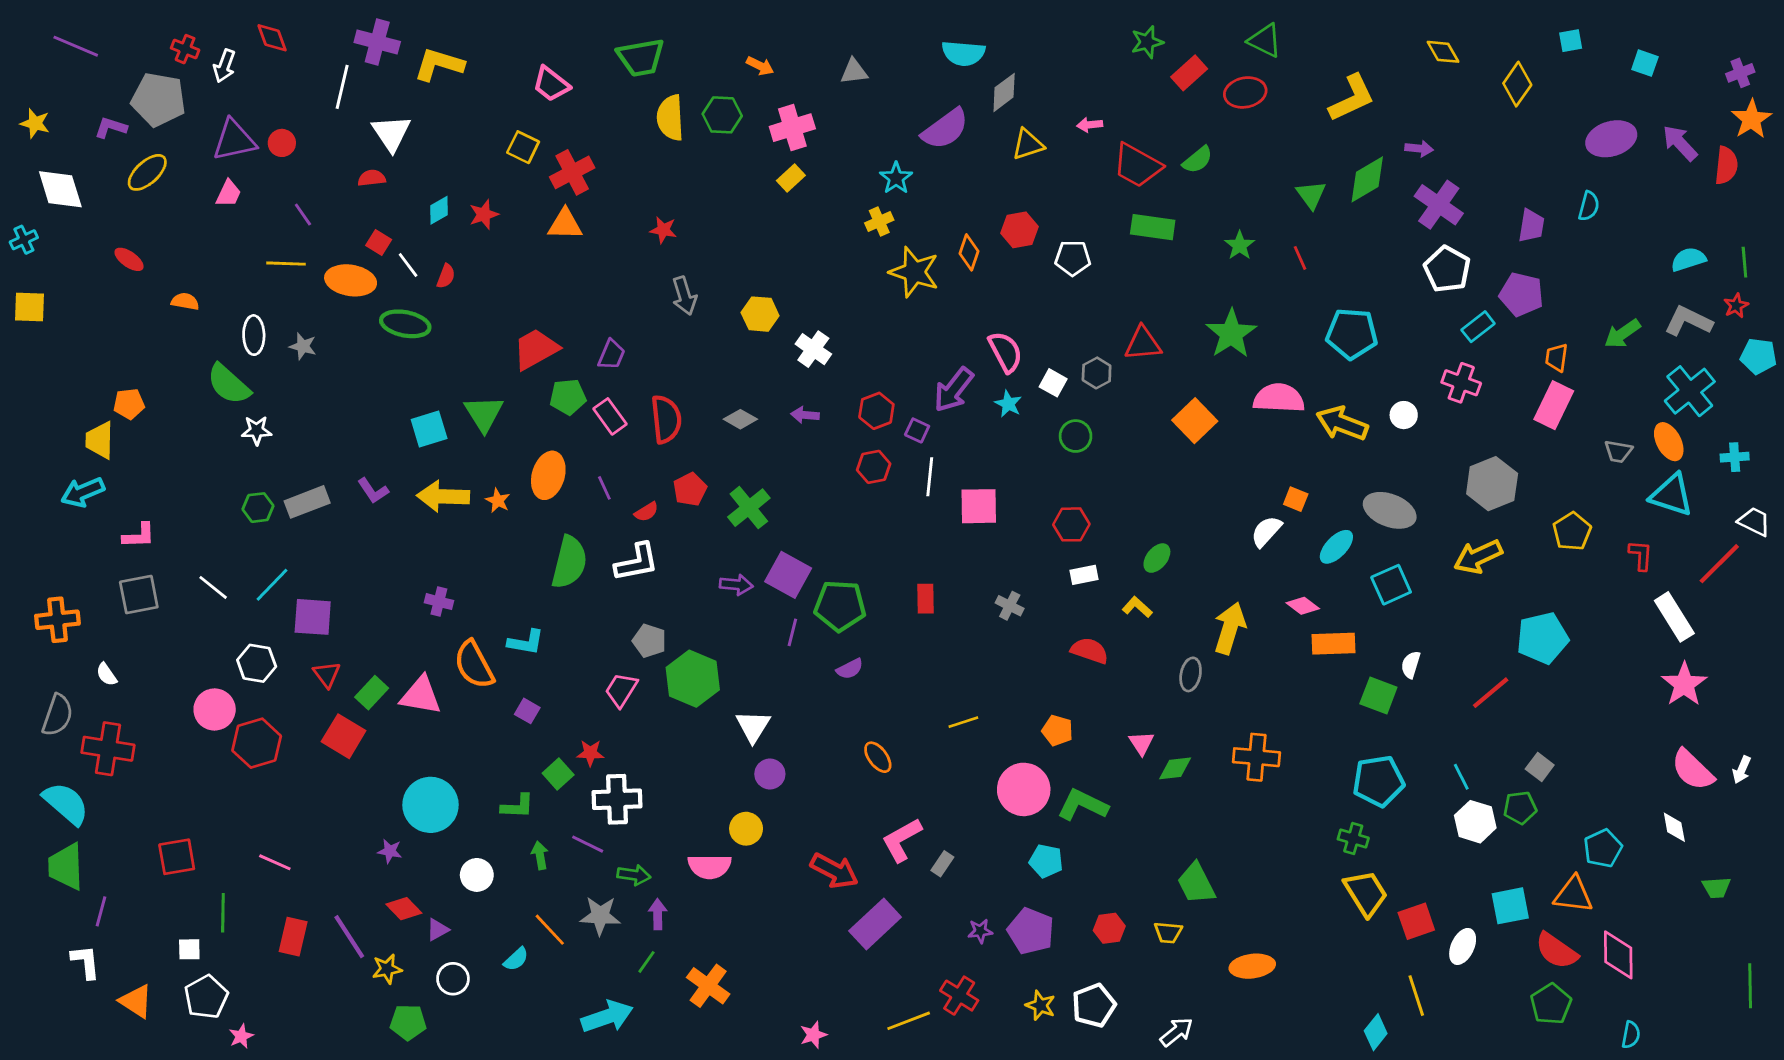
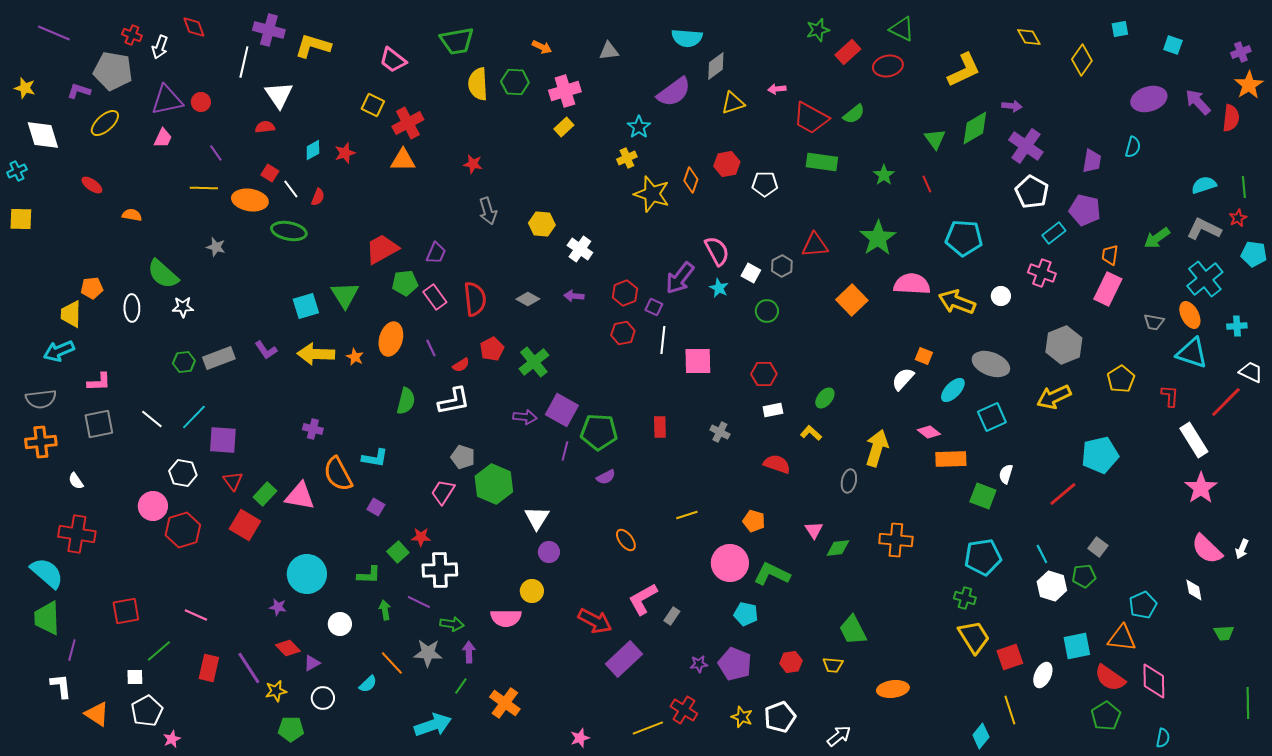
white ellipse: (254, 335) -> (132, 308), moved
green semicircle: (569, 562) -> (406, 401), size x0.7
gray semicircle: (57, 715) -> (41, 399), moved, turned 64
green line: (223, 913) -> (159, 651), turned 48

